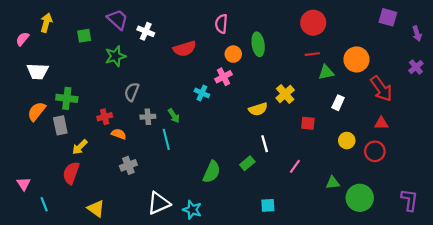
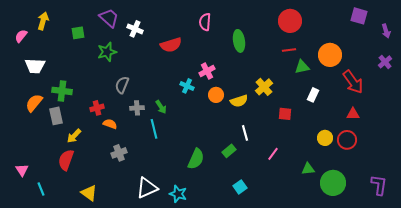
orange circle: (233, 54) -> (216, 95), moved
yellow circle: (347, 141) -> (325, 138), moved
cyan square: (268, 205) -> (240, 187), moved, turned -32

